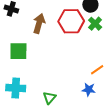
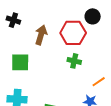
green cross: (95, 24) -> (74, 61), moved, turned -32

